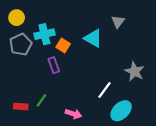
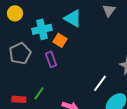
gray triangle: (118, 22) -> (109, 10), moved
cyan triangle: (93, 38) -> (73, 18), moved
gray pentagon: (21, 44) -> (20, 53), moved

